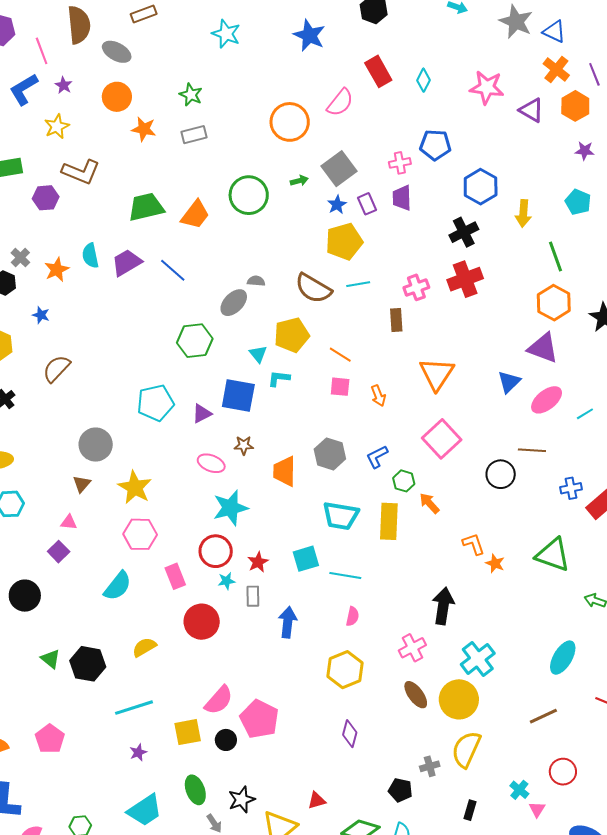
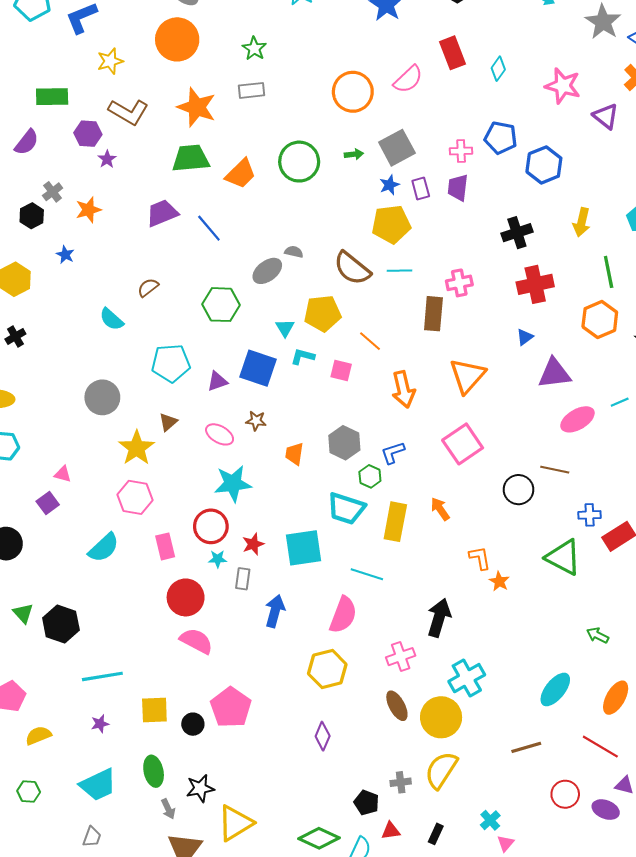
purple star: (64, 85) -> (107, 159), moved
orange circle: (117, 97) -> (177, 39), size x1.4
orange star: (144, 129) -> (197, 107), moved, size x1.5
blue hexagon: (481, 187) -> (544, 165), moved
cyan semicircle: (90, 256) -> (112, 319), moved, turned -45
red cross: (465, 279) -> (535, 284), moved
brown rectangle: (396, 320) -> (433, 314), size x1.4
purple triangle: (543, 348) -> (554, 373), moved, turned -36
brown semicircle: (56, 369) -> (148, 288), moved, size x0.7
blue triangle: (509, 382) -> (525, 337), moved, size x0.7
pink square: (340, 387) -> (341, 371), moved
orange arrow: (378, 396) -> (403, 389), size x1.6
cyan line: (585, 414) -> (620, 402), moved
orange trapezoid: (284, 471) -> (294, 454), size x0.7
green hexagon: (404, 481) -> (370, 476), moved
brown triangle: (82, 484) -> (168, 422), moved
green triangle: (553, 555) -> (563, 557), moved
cyan square: (306, 559) -> (303, 548), size x1.4
cyan line: (345, 576) -> (367, 574), moved
pink semicircle: (353, 616) -> (343, 615), size x1.8
yellow semicircle: (144, 647) -> (38, 735), moved
pink semicircle: (219, 700) -> (196, 641), moved, turned -112
red circle: (563, 772) -> (565, 794), moved
red triangle: (317, 800) -> (391, 831), moved

